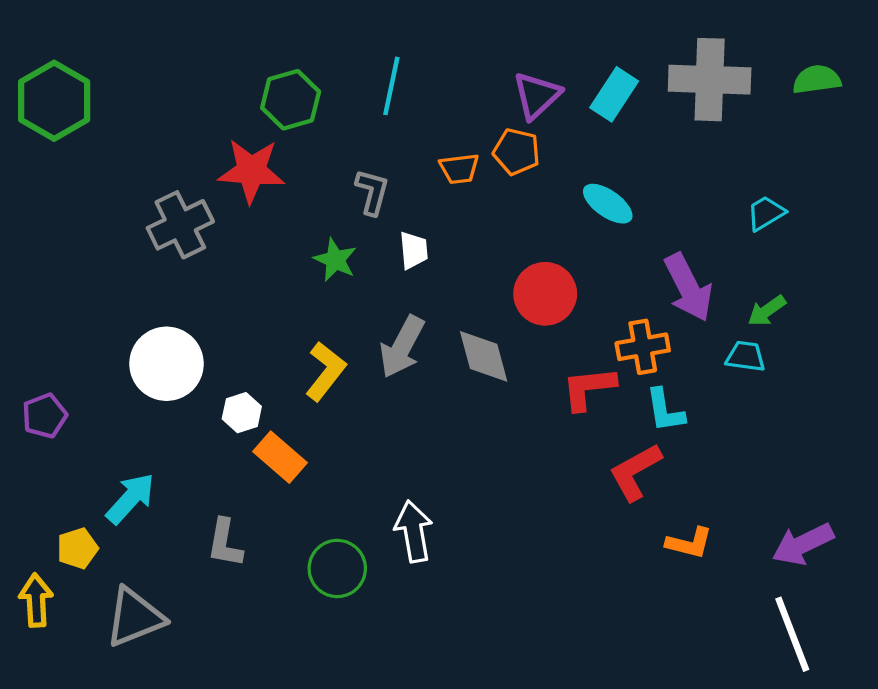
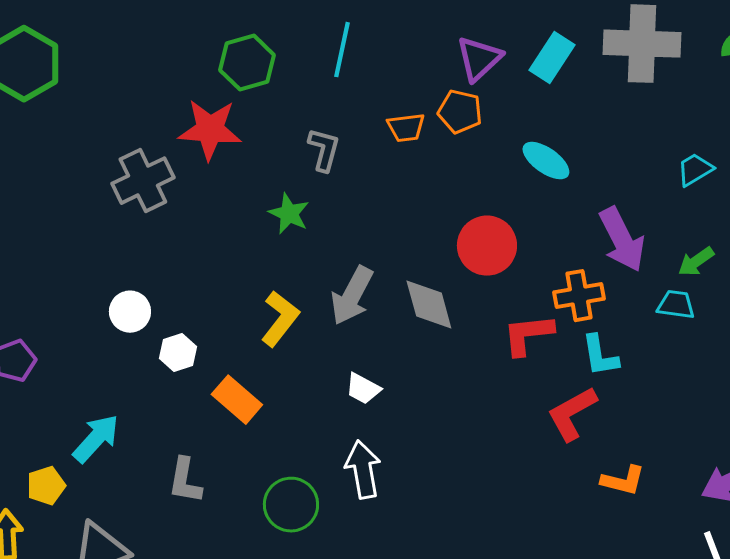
white trapezoid: (414, 250) -> (363, 389), moved, turned 123
white circle: (167, 364) -> (130, 312), size x0.6
white hexagon: (242, 413) -> (178, 353), moved

